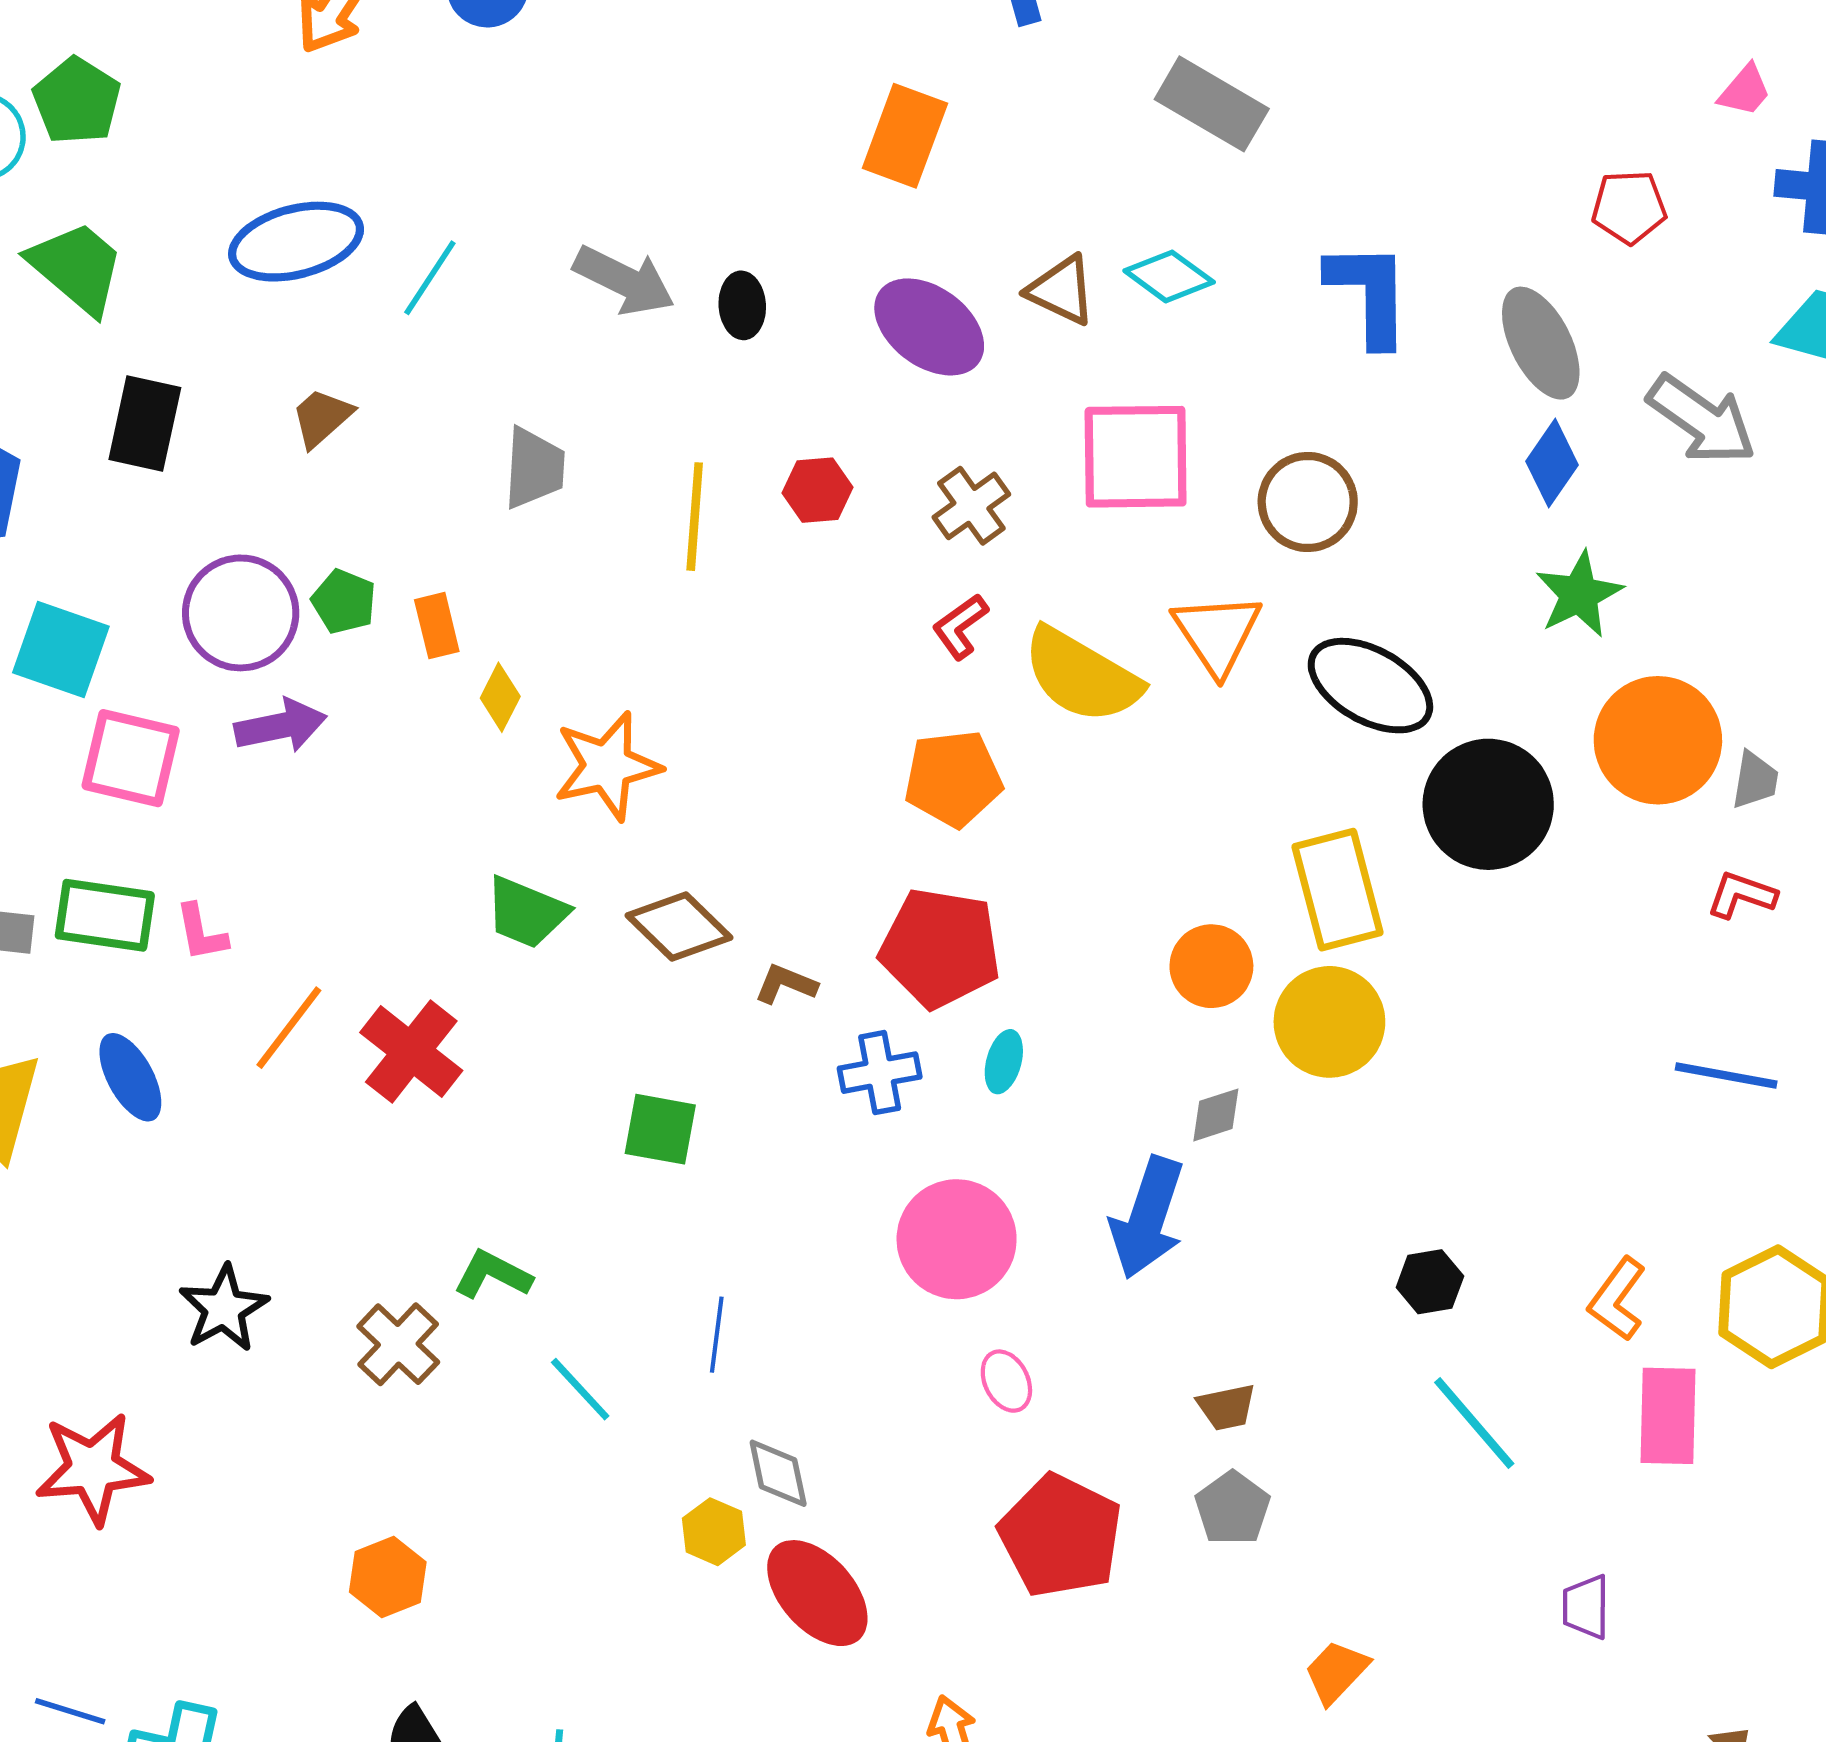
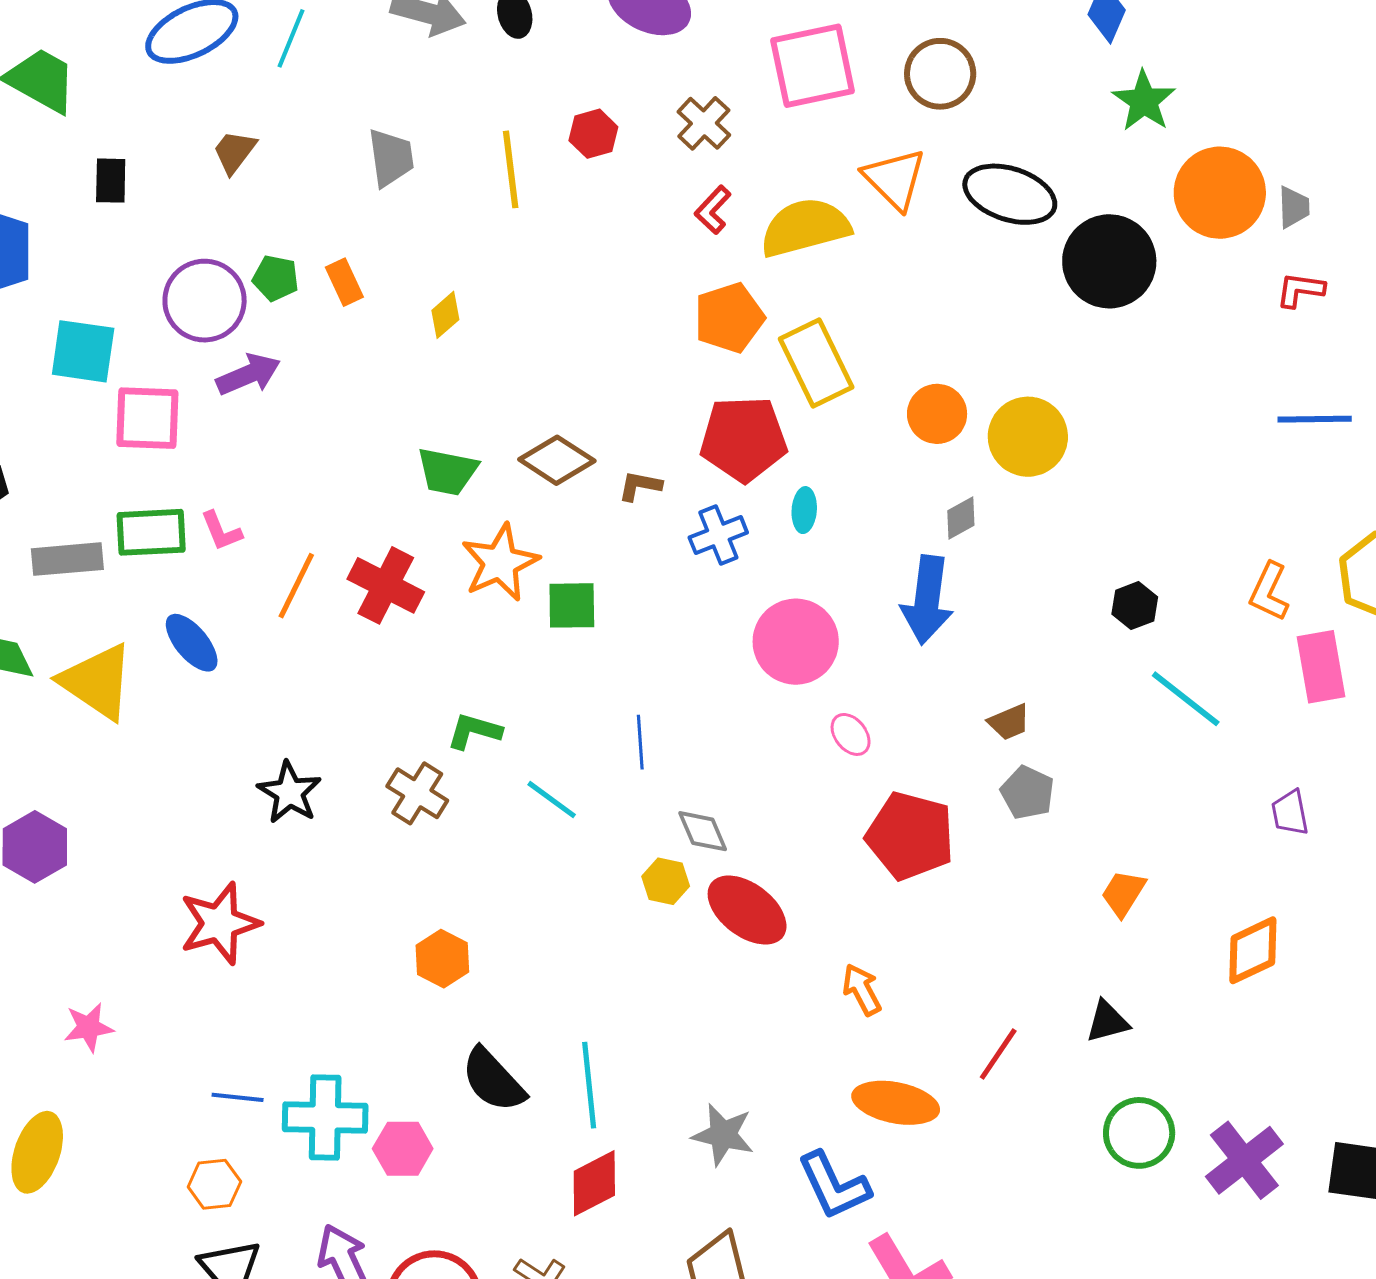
black rectangle: (145, 424) -> (111, 181), size x0.7
yellow semicircle: (1082, 676) -> (805, 227), turned 146
yellow diamond: (500, 697) -> (445, 315), moved, turned 33
orange star: (607, 766) -> (500, 563), moved
yellow rectangle: (1338, 890) -> (816, 363), moved

